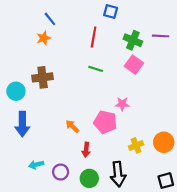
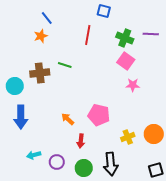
green line: (96, 69) -> (65, 65), moved
pink star: (122, 104) -> (133, 85), moved

